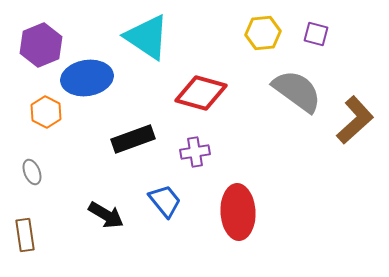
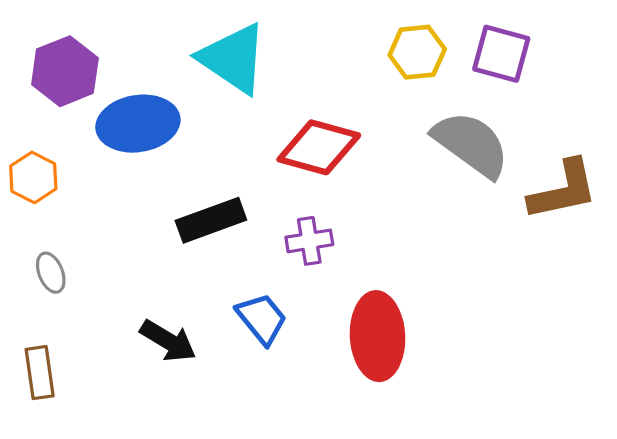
purple square: (316, 34) -> (501, 54), size x1.5
orange hexagon: (46, 112) -> (33, 177), moved
brown L-shape: (355, 120) -> (563, 190), turned 30

